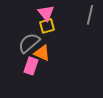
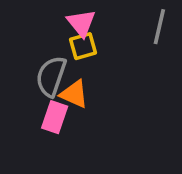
gray semicircle: (29, 43) -> (51, 76), turned -30

